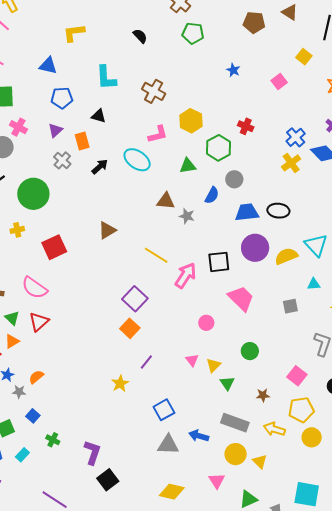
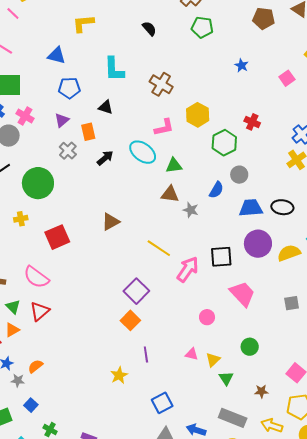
green triangle: (188, 166) -> (174, 166), moved
pink triangle: (192, 360) -> (192, 354), turned -40
purple line: (146, 362) -> (146, 355), turned -49

